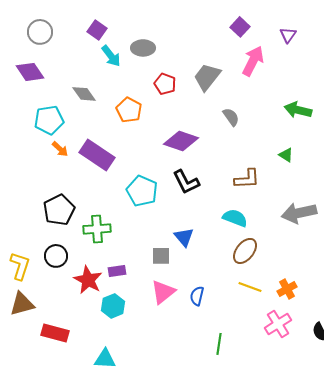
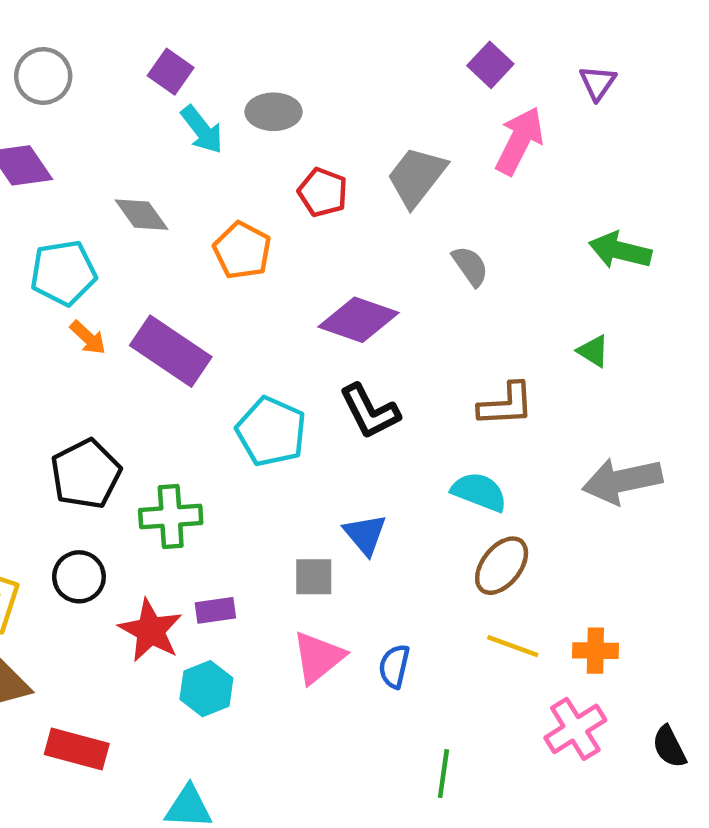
orange cross: (287, 289) -> (595, 651), turned 30

